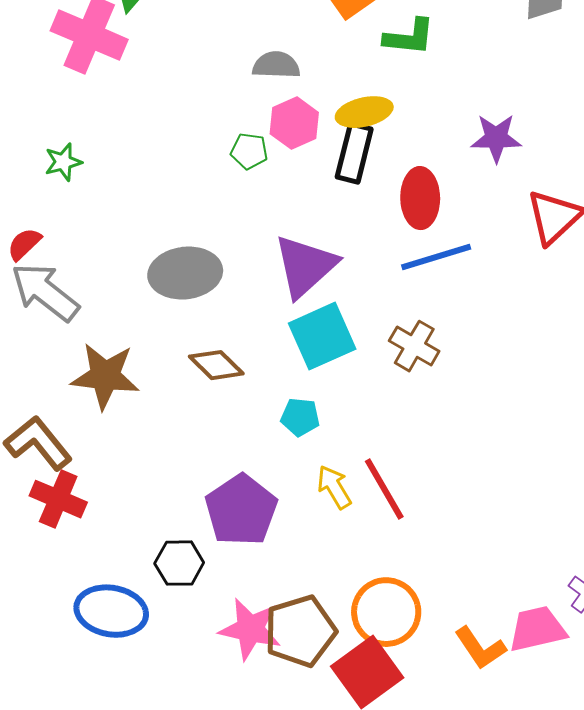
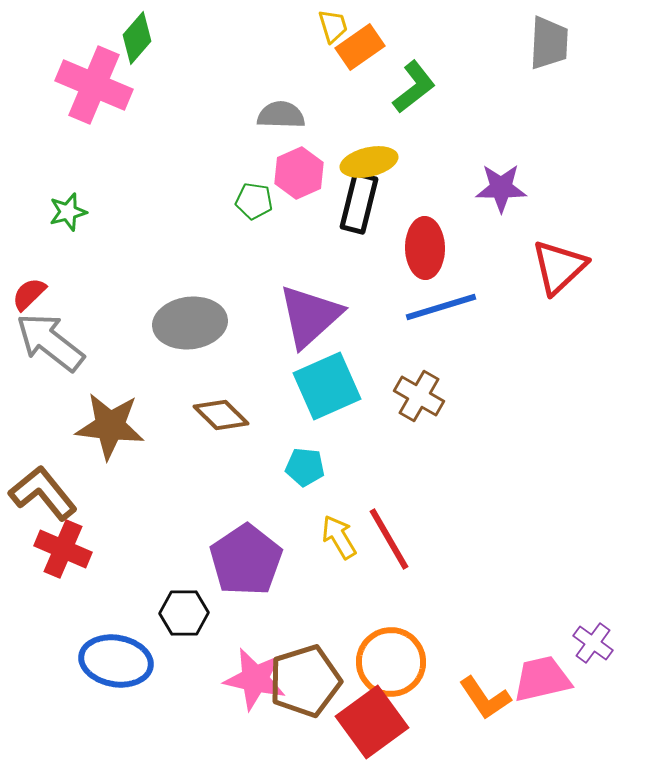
green L-shape: (409, 37) -> (414, 87), turned -44

